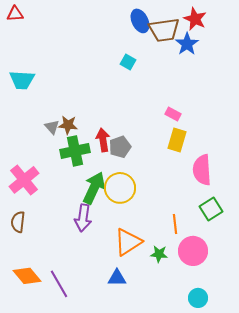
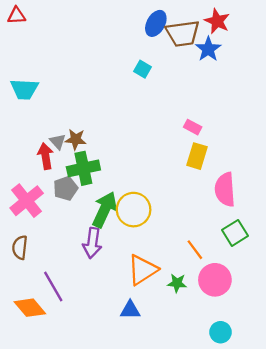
blue ellipse: (140, 21) -> (156, 23), turned 55
red arrow: (103, 140) -> (45, 156), moved
gray pentagon: (120, 147) -> (66, 188), moved
orange line: (175, 224) -> (195, 250), turned -30
purple line: (59, 284) -> (53, 286), moved

